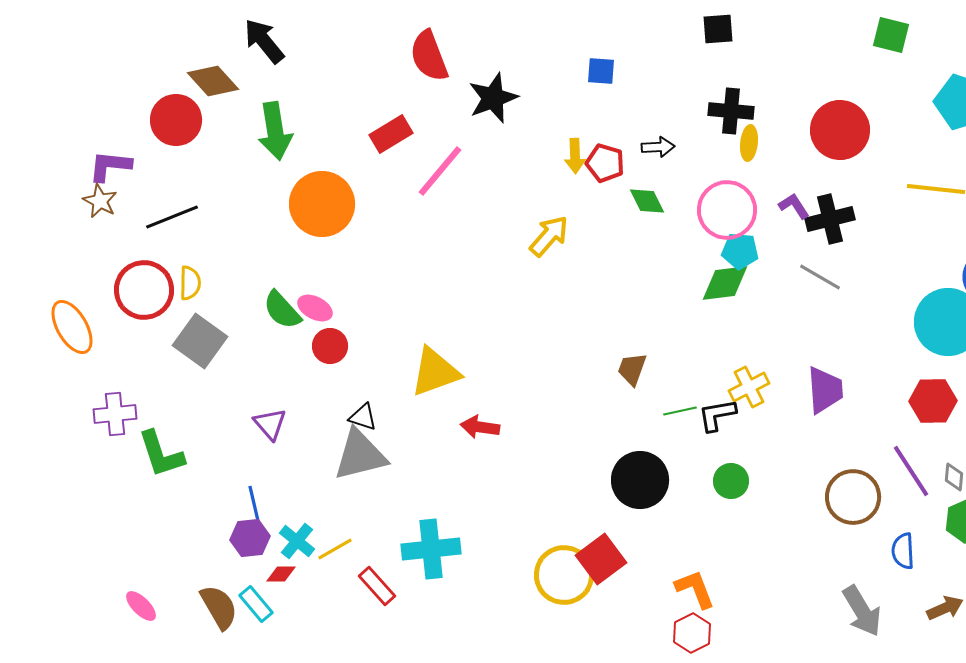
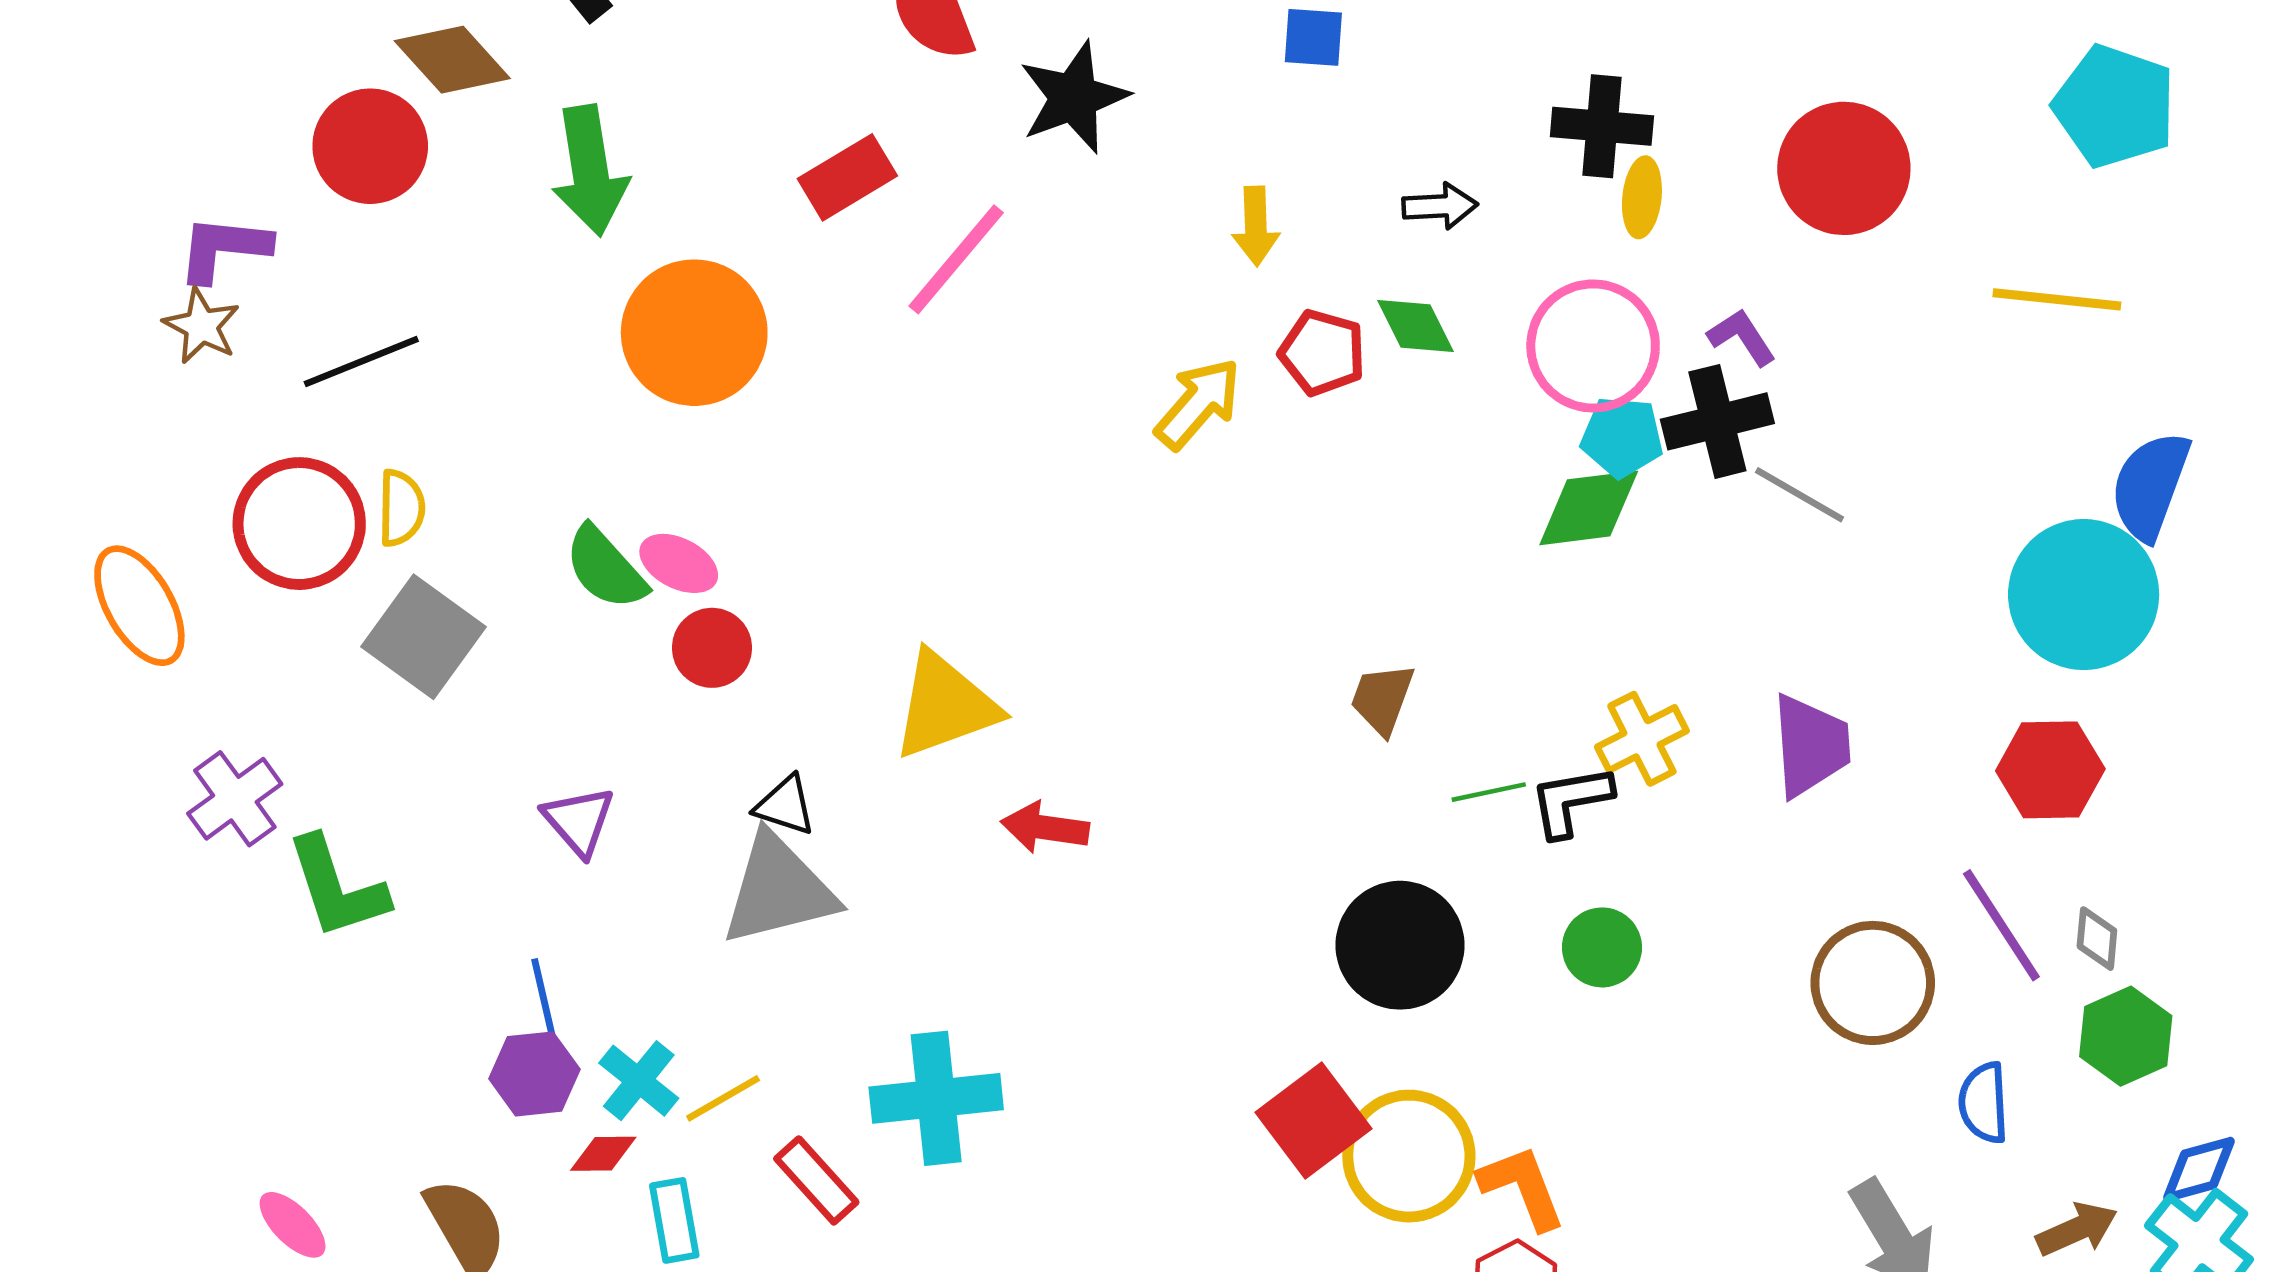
red pentagon: (605, 163) -> (1322, 353), moved
black cross: (830, 219) -> (1717, 421), moved
purple cross: (115, 414) -> (235, 799), turned -30
yellow circle: (564, 575) -> (1409, 1156), moved
cyan rectangle: (256, 604) -> (674, 1220), moved, turned 30

